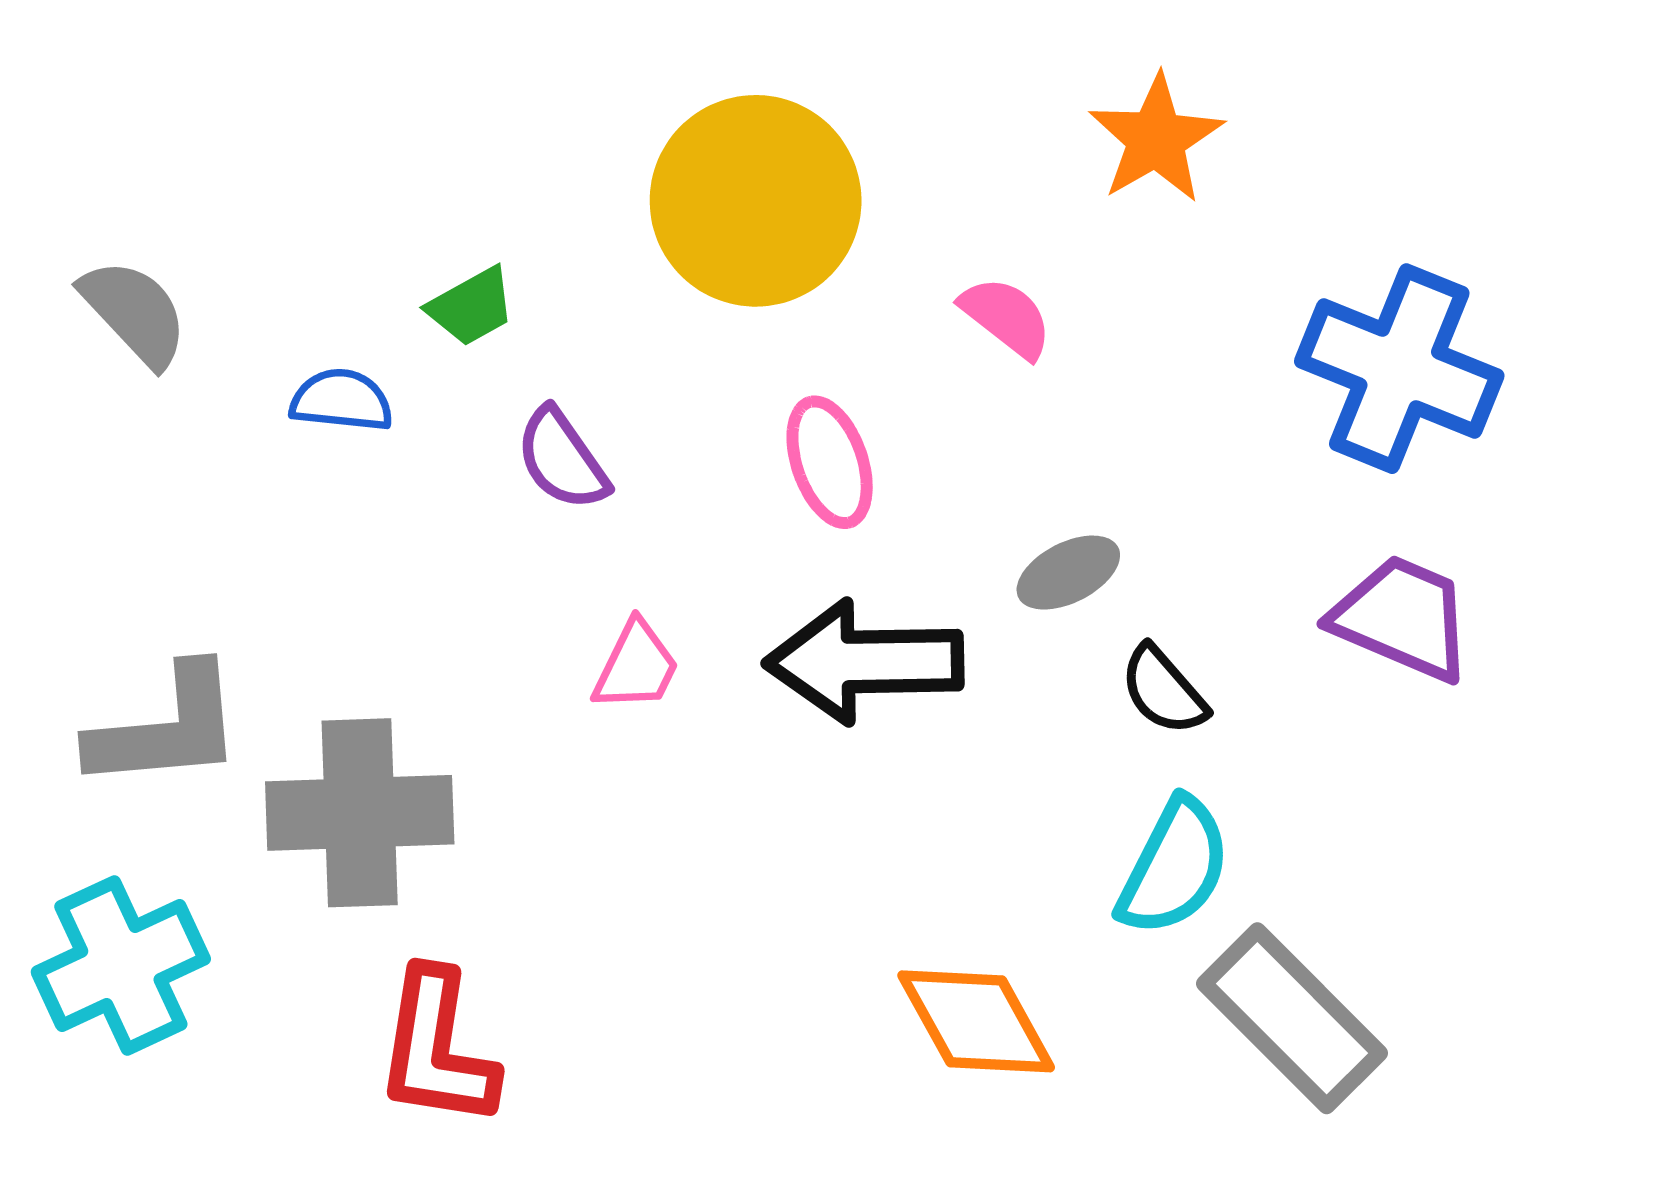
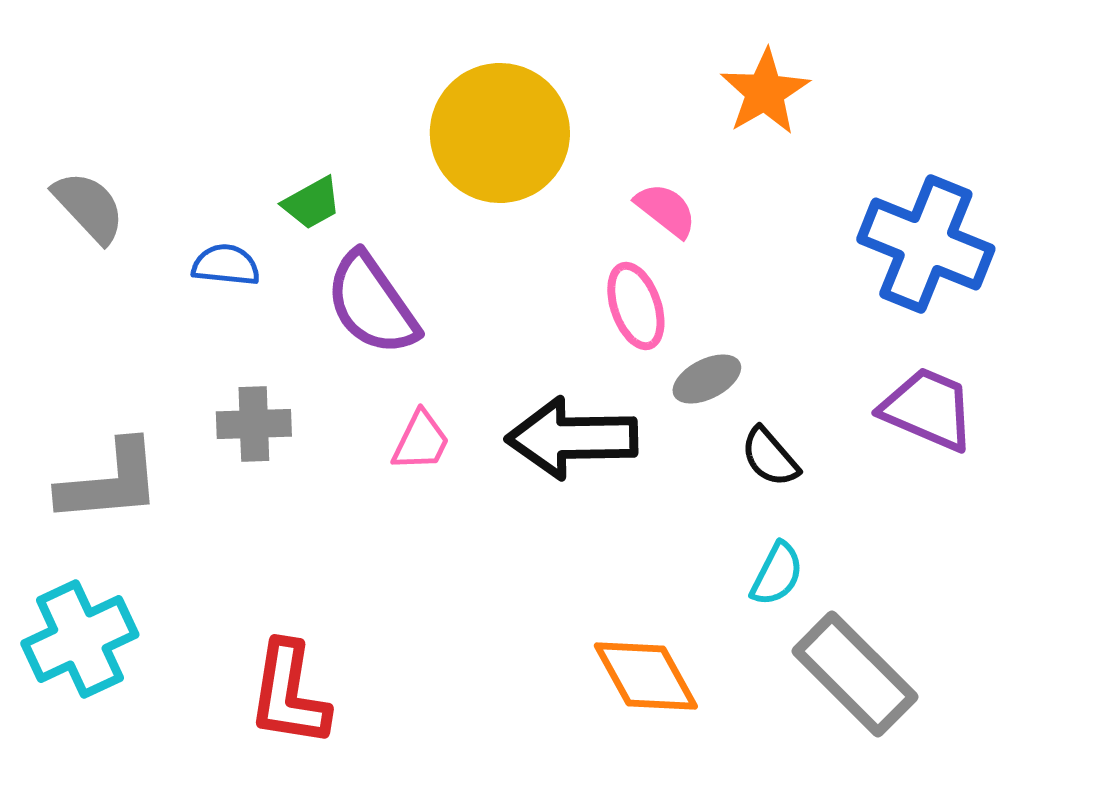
purple semicircle: (562, 459) -> (372, 304), size x1.5
pink ellipse: (830, 462) -> (636, 306), moved
gray cross: (360, 813) -> (254, 424), moved, size x0.6
cyan semicircle: (1174, 867) -> (777, 574), size x0.7

